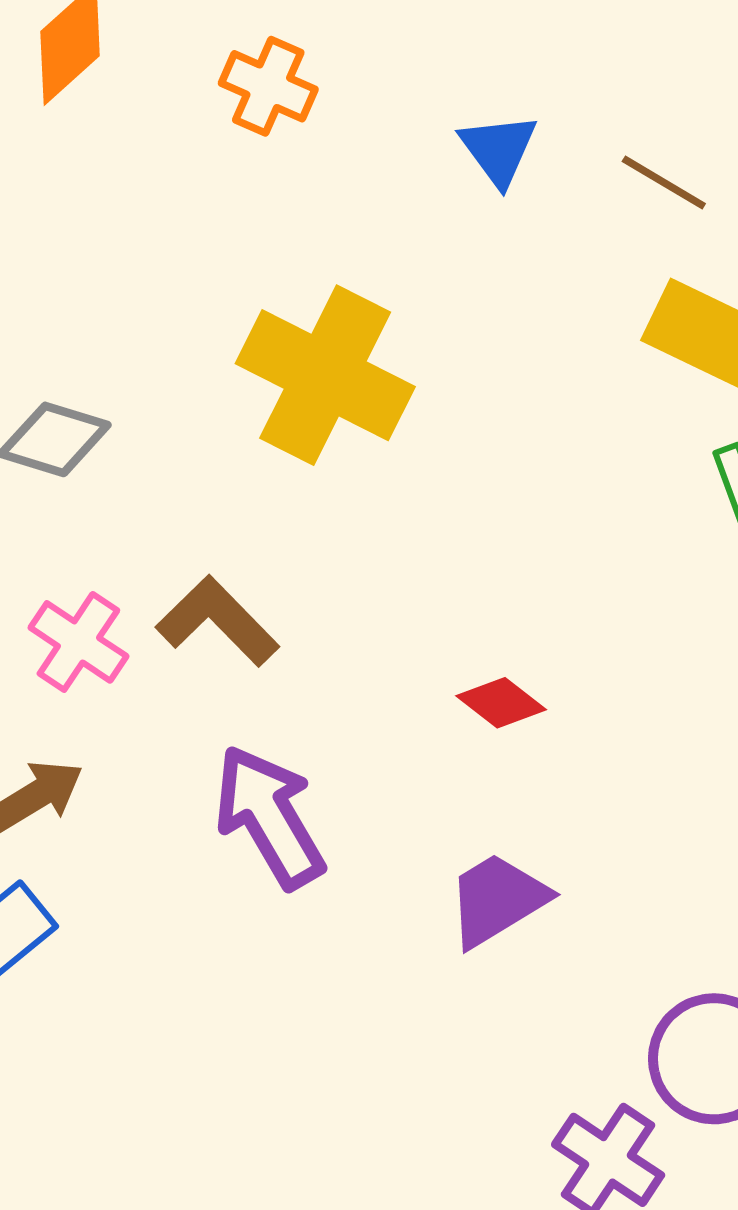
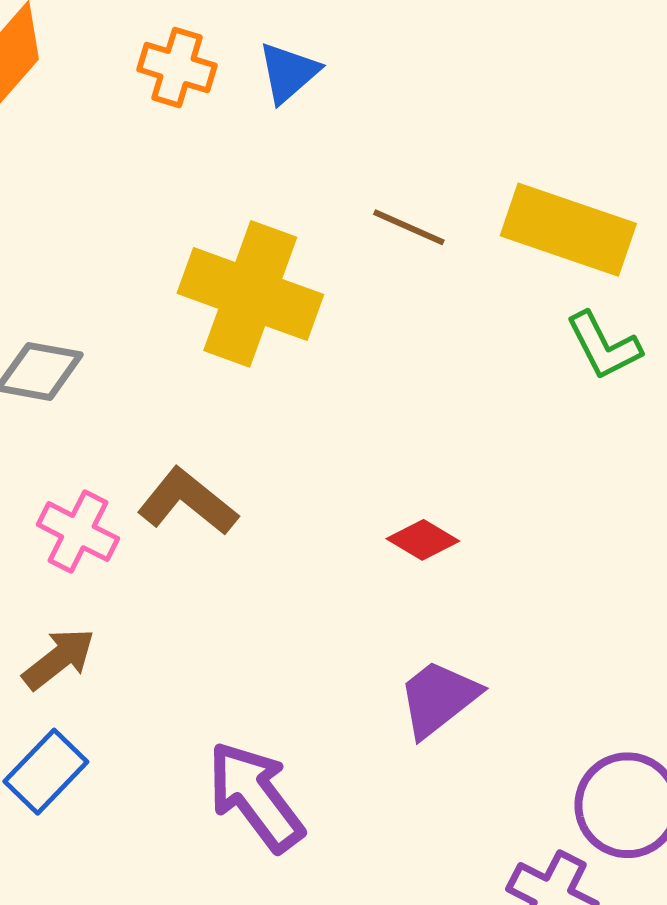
blue triangle: (499, 149) -> (288, 73), moved, turned 32
brown line: (664, 182) -> (409, 227), moved
purple arrow: (269, 817) -> (256, 796), moved

